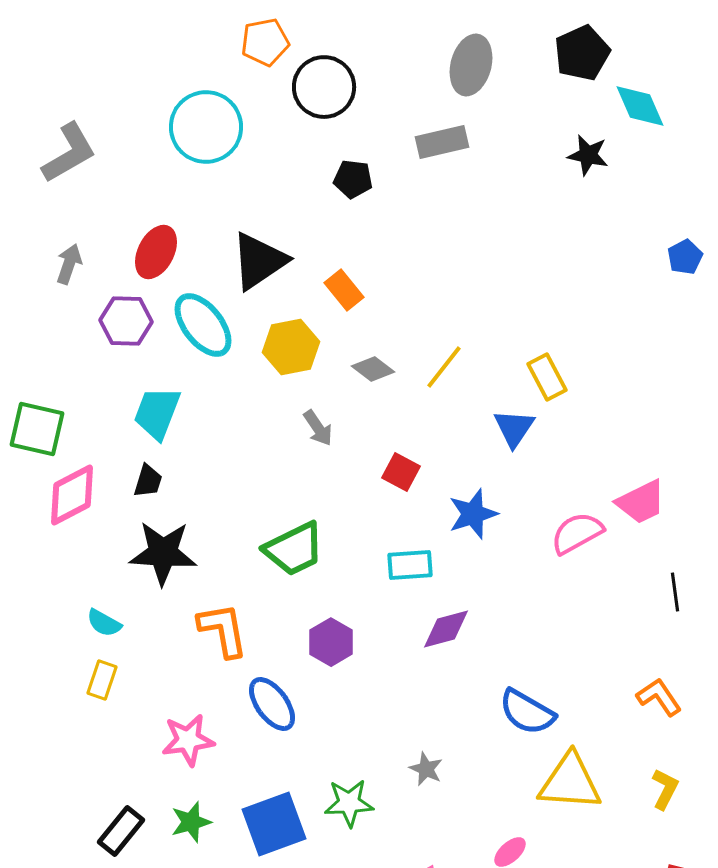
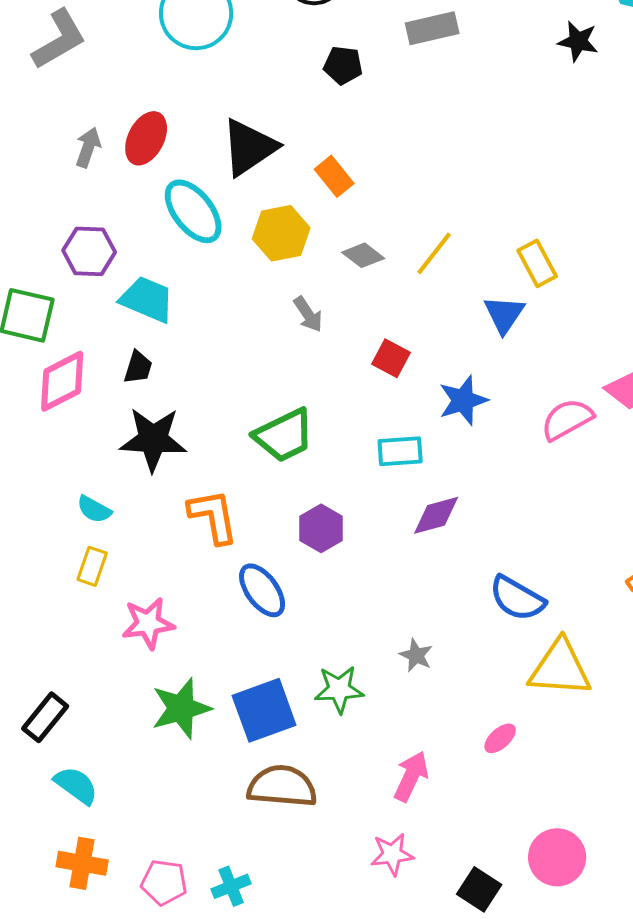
gray arrow: (69, 264) -> (88, 147), moved
purple hexagon: (126, 321) -> (89, 251), moved
cyan trapezoid: (157, 413) -> (147, 299), turned 92
pink star: (188, 740) -> (148, 623), moved
green star: (191, 822) -> (181, 708), size x1.5
black rectangle: (121, 831) -> (45, 717), moved

